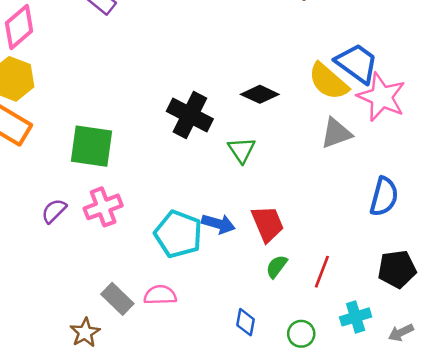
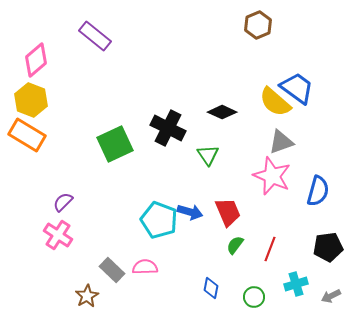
pink star: (381, 97) -> (272, 176), moved
green square: (92, 146) -> (115, 144), moved, turned -33
pink cross: (103, 207) -> (58, 235), moved, turned -36

